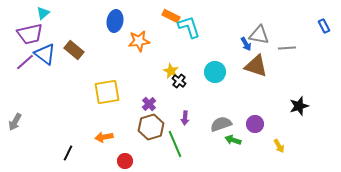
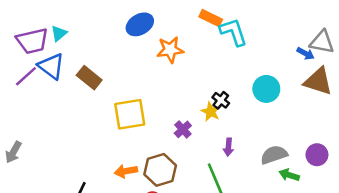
cyan triangle: (43, 13) -> (59, 33), moved
blue ellipse: (115, 21) -> (140, 24), turned 50
blue arrow: (246, 44) -> (306, 54), turned -32
brown rectangle: (74, 50) -> (89, 78), moved
yellow star: (171, 71) -> (211, 112), moved
brown hexagon: (151, 127) -> (160, 170), moved

